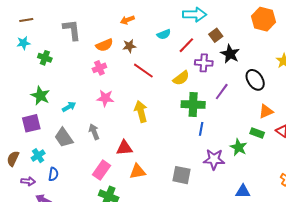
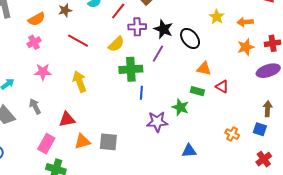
brown star: (129, 46) -> (65, 10), moved
black star: (230, 54) -> (163, 29), moved
orange triangle: (266, 111) -> (204, 69), turned 42
gray square: (181, 175) -> (108, 142), moved

